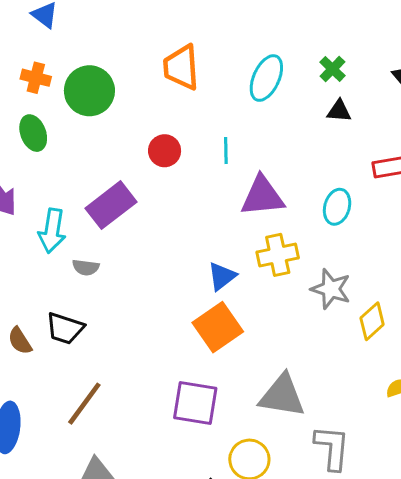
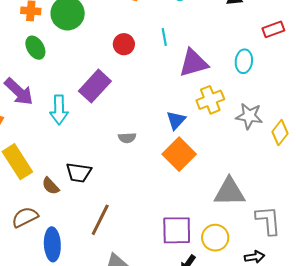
gray semicircle: (86, 267) -> (127, 138), moved
purple square: (195, 403) -> (177, 230), moved

